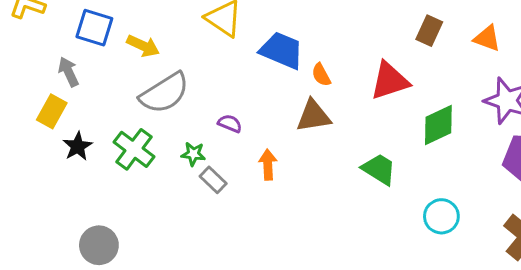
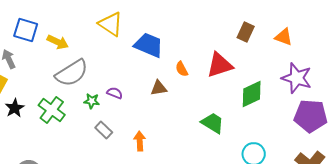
orange semicircle: (321, 75) -> (182, 69), moved
brown triangle: (314, 116) -> (159, 88), moved, size x0.7
green star: (193, 154) -> (92, 101), moved
orange arrow: (268, 165) -> (140, 141), moved

